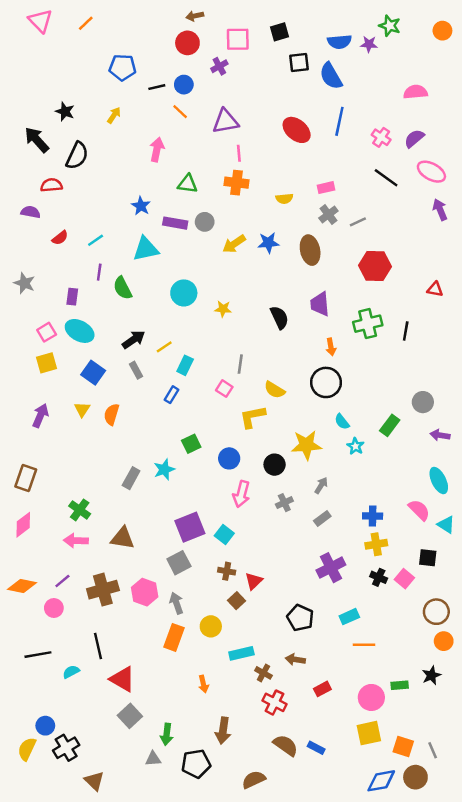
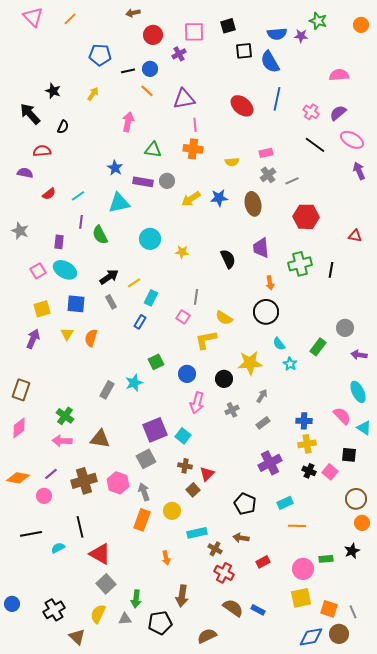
brown arrow: (195, 16) -> (133, 13), moved
black semicircle: (77, 156) -> (63, 127), size x0.6
yellow square: (47, 363) -> (42, 309), moved
blue square: (93, 373) -> (76, 304), turned -30
blue circle: (45, 726) -> (12, 604), moved
yellow semicircle: (27, 749) -> (98, 614), moved

